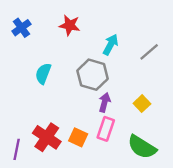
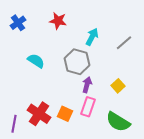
cyan semicircle: (43, 73) -> (36, 61), turned 102

